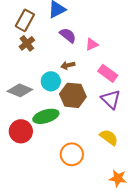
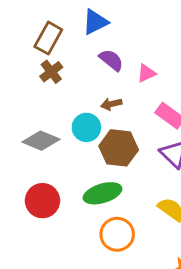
green ellipse: (46, 116) -> (103, 193), moved

